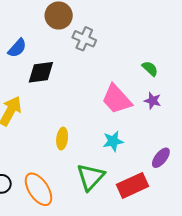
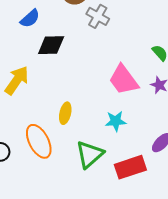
orange ellipse: (38, 189) -> (39, 141), moved

